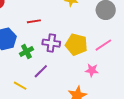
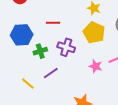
yellow pentagon: (76, 45) -> (94, 33), moved
pink star: (92, 70) -> (96, 66), moved

